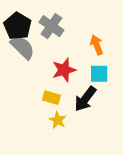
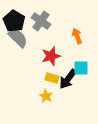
cyan square: (99, 74) -> (81, 68), moved
yellow rectangle: (51, 98) -> (52, 78), moved

